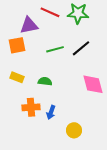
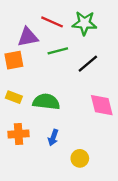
green line: (55, 49) -> (58, 51), moved
green semicircle: (45, 81) -> (46, 102), size x1.6
orange cross: (31, 107) -> (19, 134), moved

